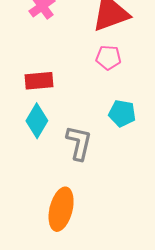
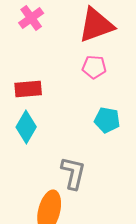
gray L-shape: (79, 143) -> (73, 173), moved

